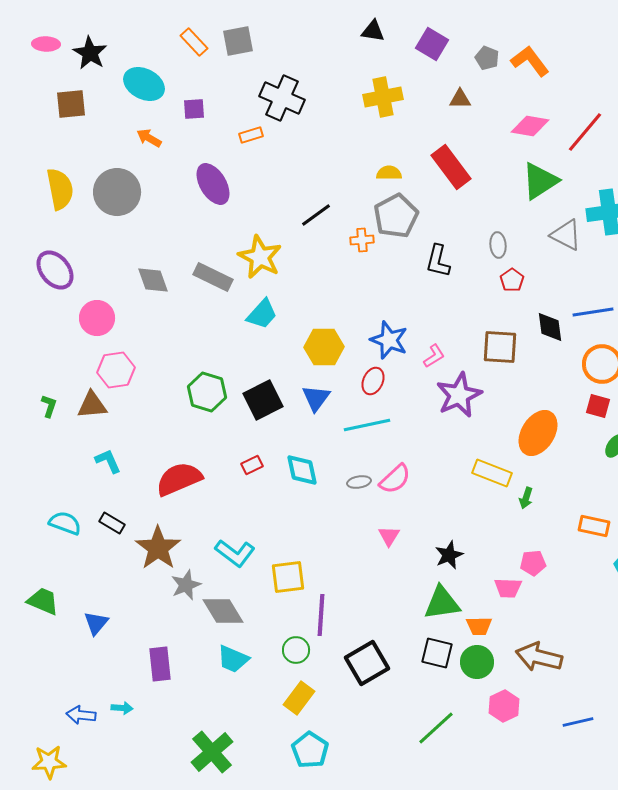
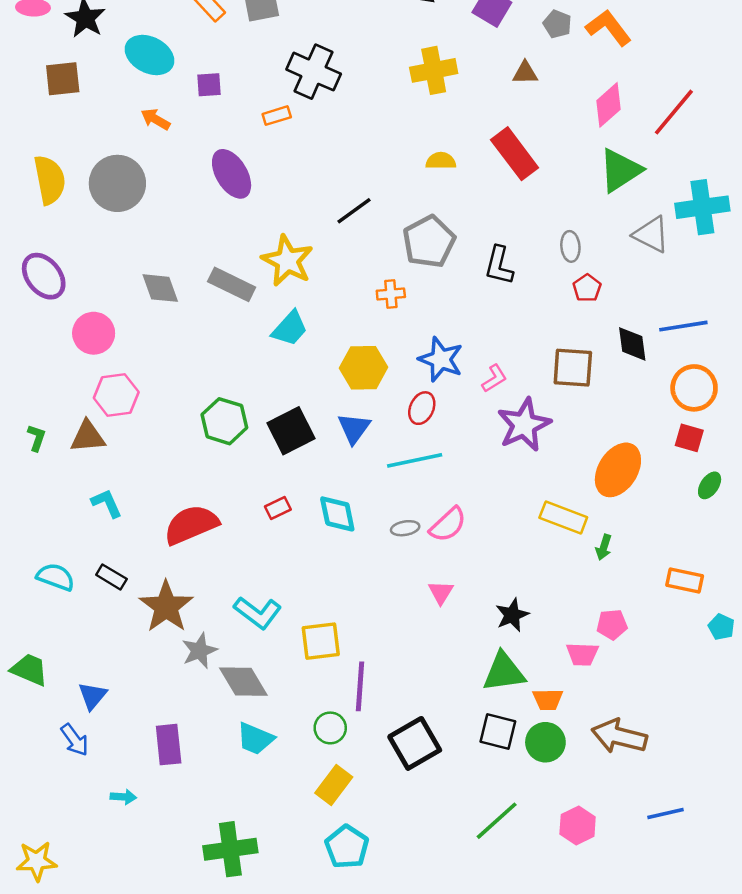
pink diamond: (530, 126) -> (608, 105), turned -51
gray pentagon: (396, 216) -> (429, 242), moved
orange cross: (362, 240) -> (391, 294), moved
pink hexagon: (504, 706) -> (578, 825), moved
blue arrow: (81, 715) -> (75, 740), moved, turned -132
green cross: (212, 752) -> (230, 849), turned 33

